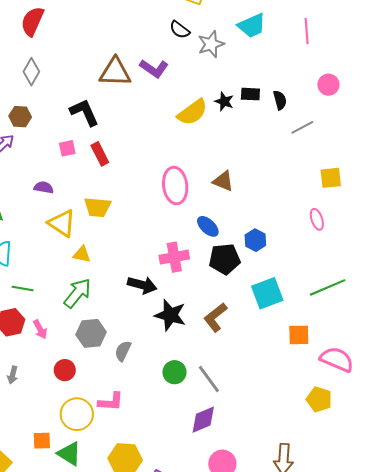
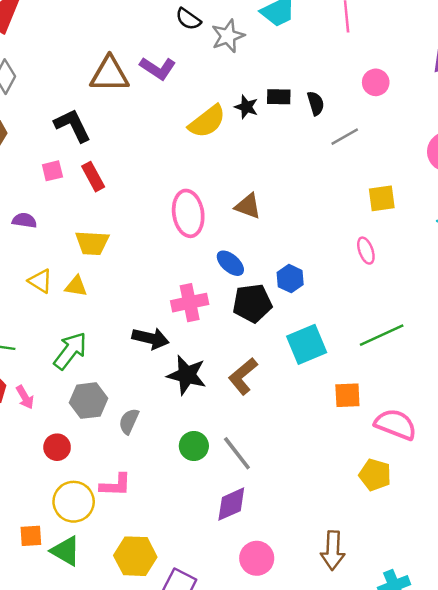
yellow triangle: (62, 223) -> (40, 281), moved, size x0.7
yellow triangle: (82, 254) -> (76, 286), moved

